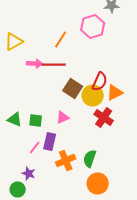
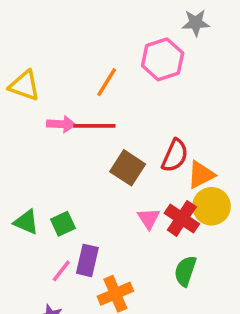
yellow triangle: (14, 42) -> (24, 86), turned 48
yellow circle: (93, 96) -> (212, 206), moved
pink triangle: (63, 118) -> (149, 218), moved, turned -40
green square: (36, 120) -> (63, 224), turned -32
green semicircle: (90, 158) -> (185, 271), moved

